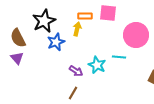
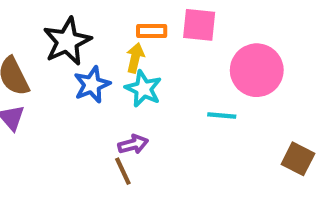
cyan star: (97, 65) -> (143, 89), moved
purple arrow: (76, 71) -> (133, 144), turned -48
brown line: (73, 93) -> (123, 171), moved, turned -56

